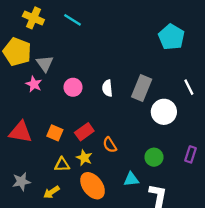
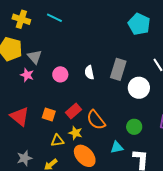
red triangle: (21, 132) -> (20, 116), turned 35
orange semicircle: (110, 145) -> (96, 120), size x1.5

